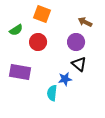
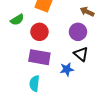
purple rectangle: (20, 72) -> (39, 57), moved
cyan semicircle: (52, 93) -> (34, 83), moved

